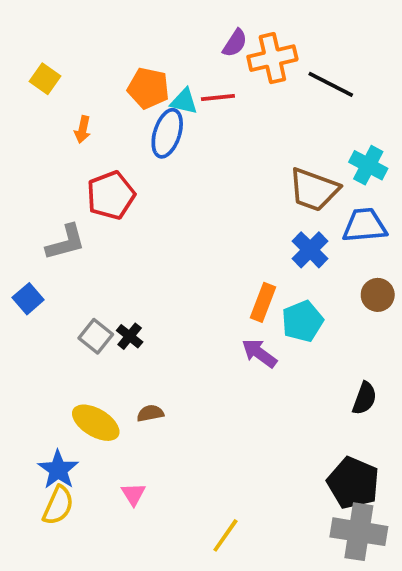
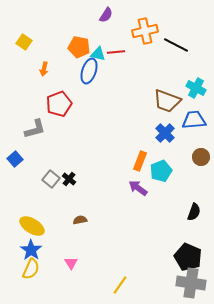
purple semicircle: (235, 43) -> (106, 15), moved
yellow ellipse: (96, 423) -> (32, 226), moved

